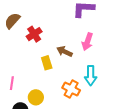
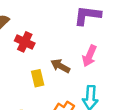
red cross: (34, 34) -> (25, 42), turned -35

